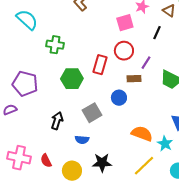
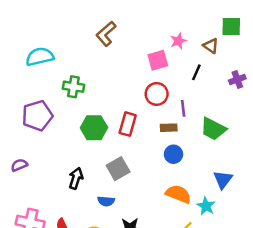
cyan semicircle: (27, 20) -> (40, 57), turned -55
purple line: (146, 63) -> (183, 108), turned -40
red rectangle: (100, 65) -> (128, 124), moved
purple pentagon: (25, 84) -> (37, 116), moved, turned -30
blue circle: (119, 98) -> (173, 154), moved

